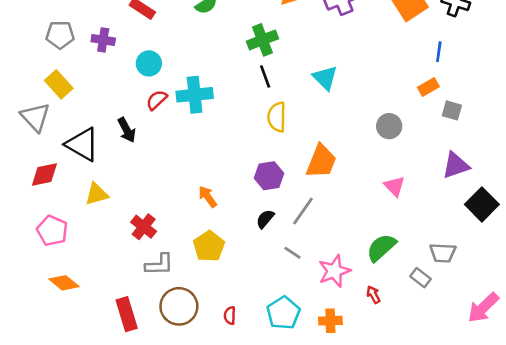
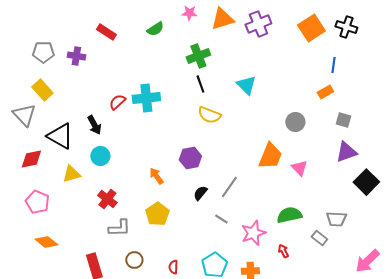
cyan circle: (149, 63) -> (100, 156), moved
gray square: (452, 110) -> (343, 120), moved
yellow semicircle: (277, 117) -> (209, 115), turned -70
orange trapezoid: (321, 161) -> (270, 156), moved
purple hexagon: (269, 176) -> (190, 158), moved
green semicircle: (381, 248) -> (289, 215), turned 30
brown circle: (179, 306) -> (134, 260), size x0.6

